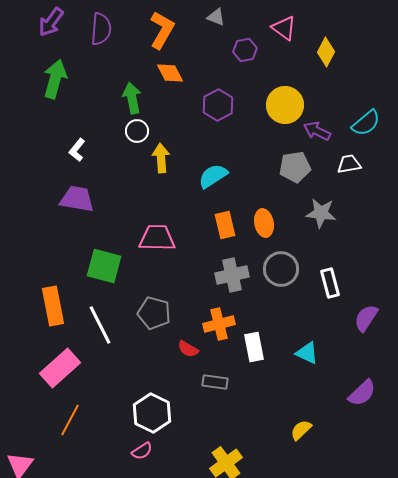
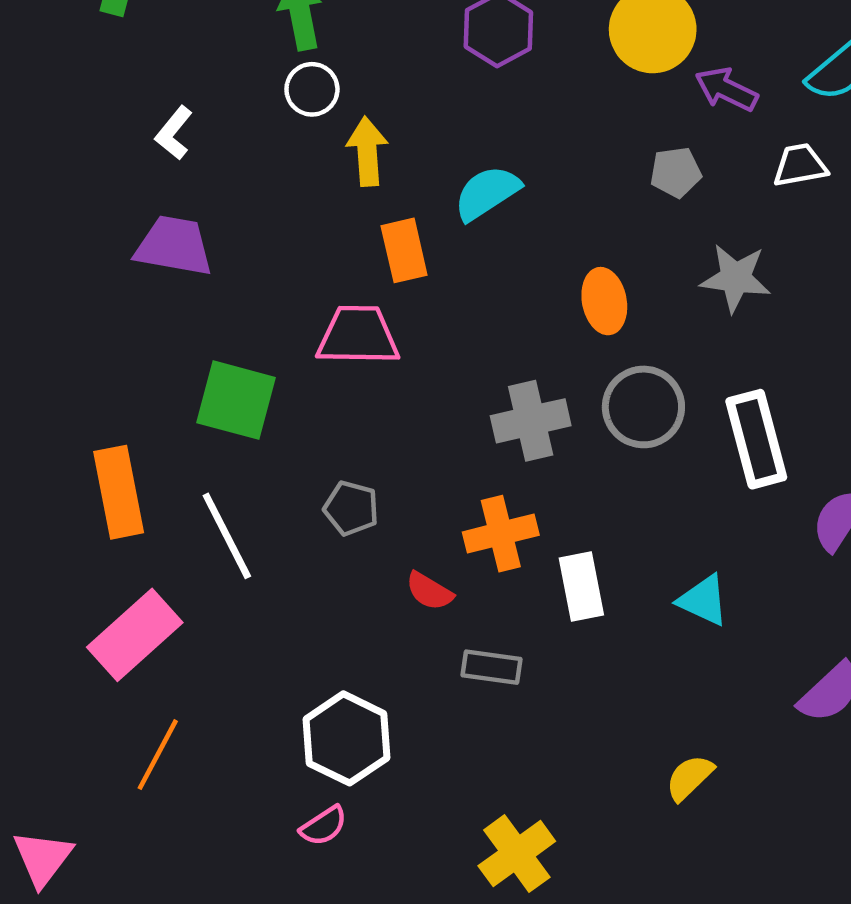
gray pentagon: (295, 167) -> (676, 172), size x0.7
orange rectangle: (225, 225) -> (404, 250), moved
white rectangle: (330, 283) -> (756, 439), size x1.4
gray pentagon: (154, 313) -> (351, 508), size x0.7

